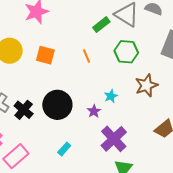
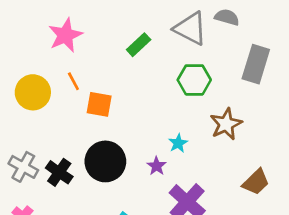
green rectangle: (101, 25) -> (139, 45), moved
orange square: (45, 55) -> (99, 104), moved
orange line: (86, 56) -> (73, 81), moved

